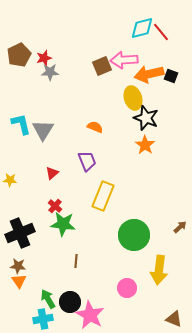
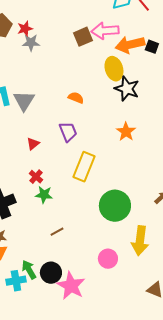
orange star: (145, 145) -> (126, 132), moved
green star: (63, 224) -> (44, 195), size x0.7
brown line: (76, 261) -> (57, 232), turned 56
cyan cross: (43, 319) -> (16, 281), moved

